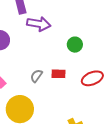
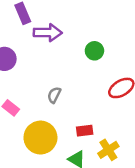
red rectangle: (59, 74) -> (85, 131), moved

